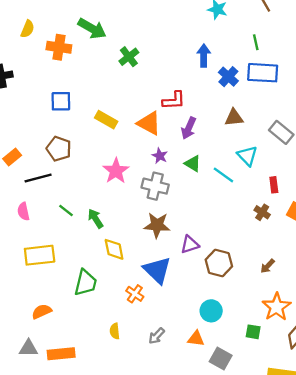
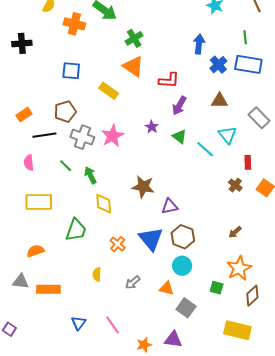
orange triangle: (149, 123) -> (133, 66), moved
brown pentagon: (59, 149) -> (65, 112), turned 30
gray cross: (155, 186) -> (82, 137), moved
brown hexagon: (219, 263) -> (183, 237), moved
blue triangle: (157, 270) -> (151, 239), moved

